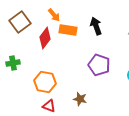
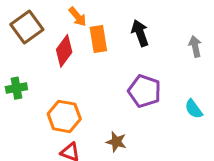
orange rectangle: (68, 30) -> (98, 39), turned 72

